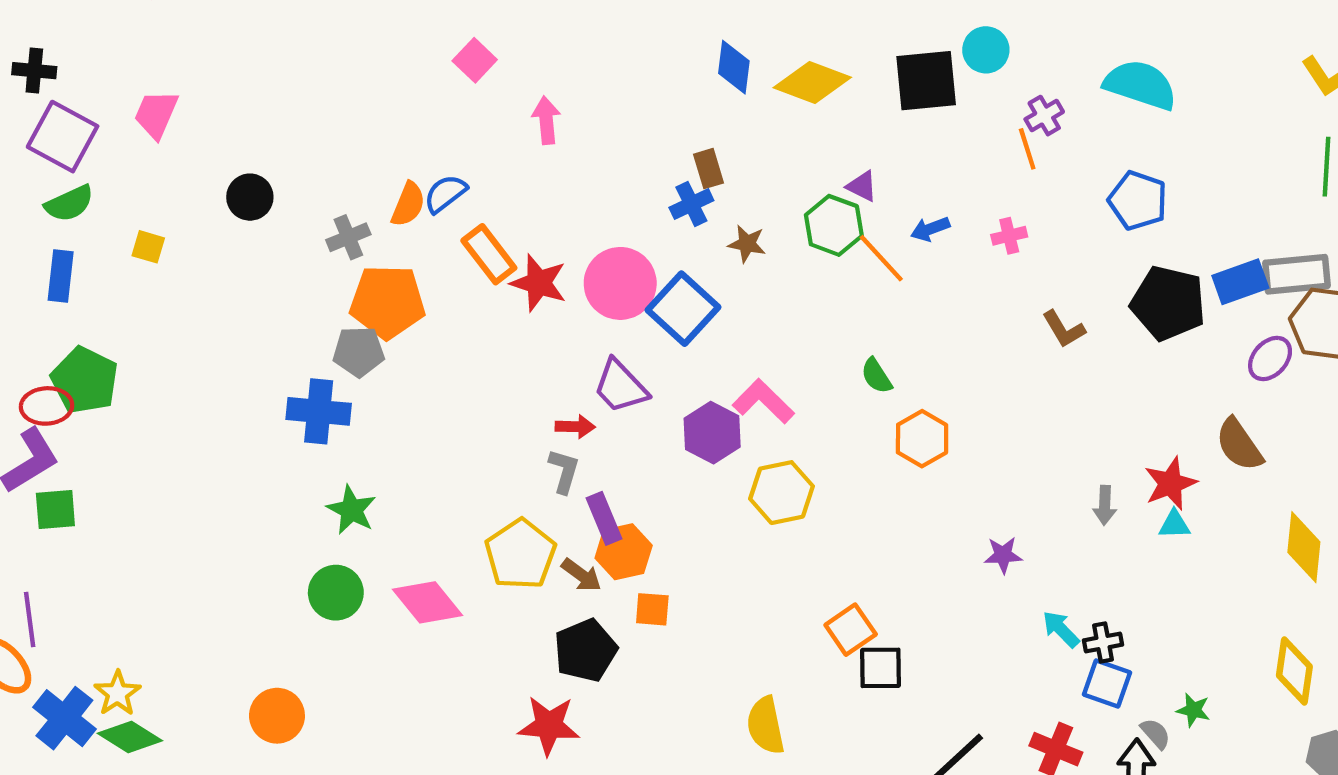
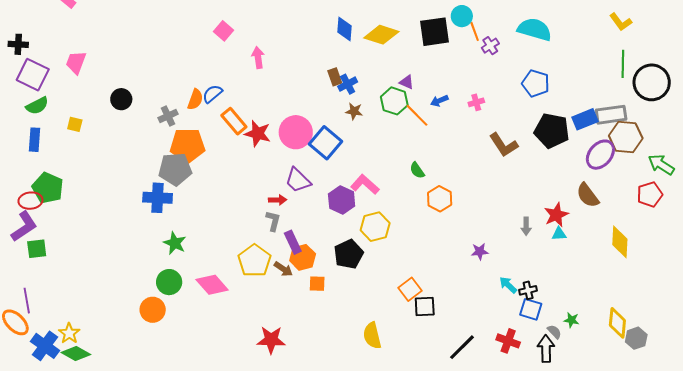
orange line: (1027, 149) -> (475, 31), moved
blue cross: (691, 204) -> (348, 84), moved
brown L-shape: (1064, 329) -> (504, 145), size x1.4
gray pentagon: (359, 352) -> (175, 169), size x1.4
purple ellipse: (1270, 359) -> (600, 155), size x1.4
black pentagon: (586, 650) -> (349, 254), moved
yellow diamond: (1294, 671) -> (617, 323), moved
orange circle: (277, 716) -> (153, 310), moved

